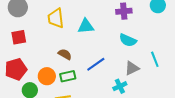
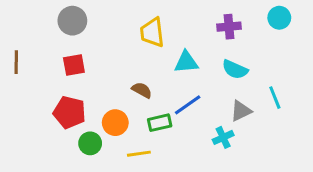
yellow trapezoid: (56, 18) -> (152, 33), moved
cyan triangle: (86, 26) -> (186, 62), moved
red pentagon: (16, 69) -> (69, 112), turned 30
green rectangle: (68, 76) -> (160, 123), moved

